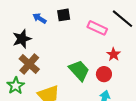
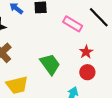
red circle: (104, 74) -> (87, 72), moved

